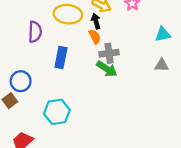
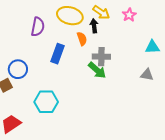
orange semicircle: (95, 37) -> (82, 39), moved

